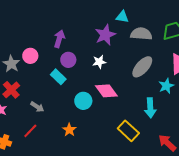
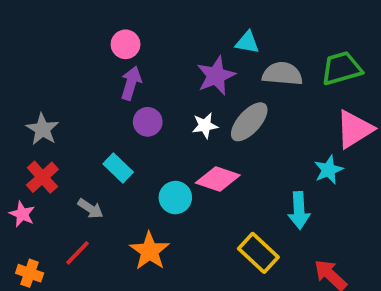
pink circle: (30, 56) -> (126, 44), moved
gray ellipse: (142, 67) -> (249, 122), moved
cyan rectangle: (58, 77) -> (118, 168), moved
pink diamond: (106, 91) -> (218, 179), turned -35
orange star: (69, 130) -> (150, 251), size x1.5

